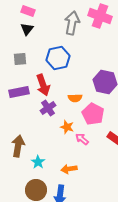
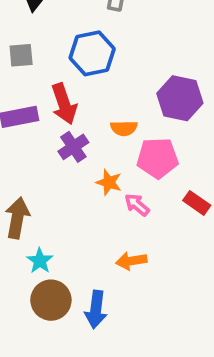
pink pentagon: (93, 114) -> (158, 158), turned -30
cyan star: (38, 162) -> (40, 261), moved
orange arrow: (69, 169) -> (131, 261), moved

